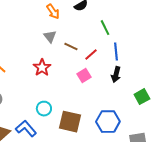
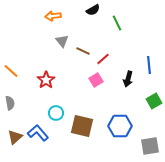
orange arrow: (53, 12) -> (53, 16), moved, turned 119
green line: (105, 28) -> (117, 23), moved
blue line: (116, 52) -> (149, 65), moved
red star: (42, 68) -> (46, 80), moved

